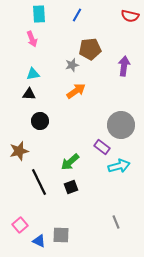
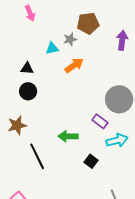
cyan triangle: (33, 74) -> (52, 48), moved
black circle: (40, 121) -> (28, 91), moved
green arrow: (70, 162) -> (68, 136), turned 42
black square: (71, 187) -> (91, 161), moved, turned -32

